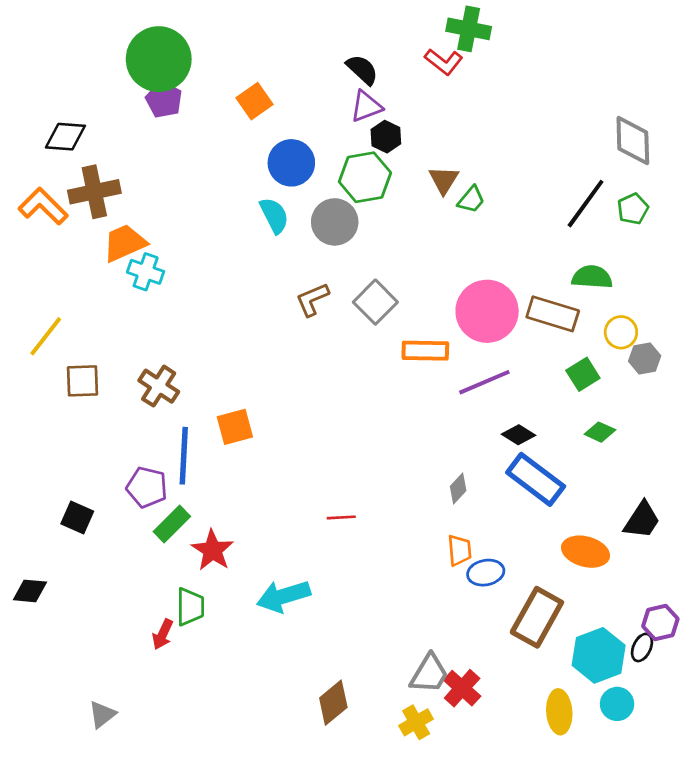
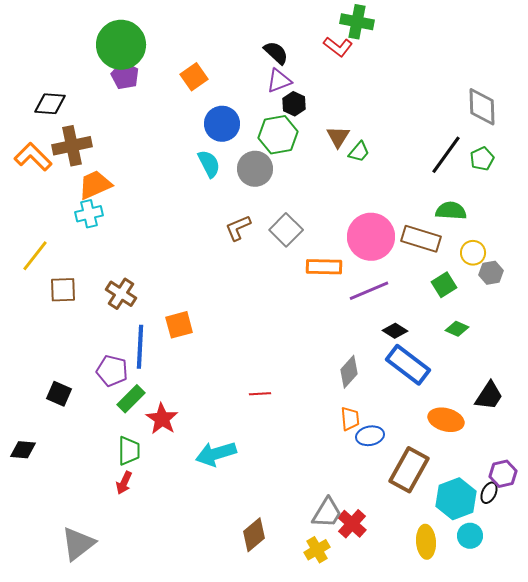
cyan cross: (146, 272) -> (89, 214), moved, turned -32
gray diamond: (458, 489) -> (349, 372), size x1.4
green trapezoid: (190, 607) -> (129, 451), moved
gray triangle: (102, 714) -> (78, 544), size x1.6

